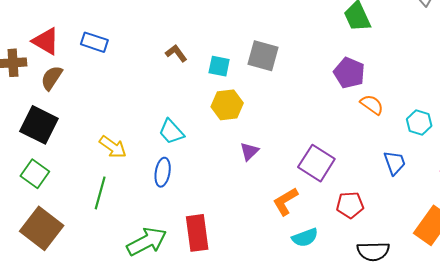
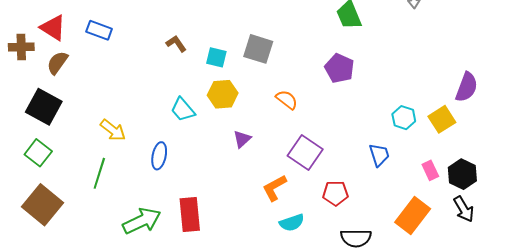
orange semicircle: (372, 105) -> (287, 100), moved
cyan trapezoid: (171, 132) -> (183, 110), moved

